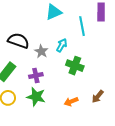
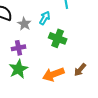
green star: (36, 97) -> (18, 69), turned 30
orange arrow: (71, 102) -> (53, 74), size x1.5

